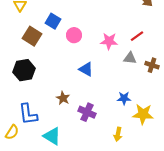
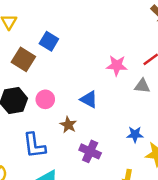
pink circle: (74, 35) -> (45, 99), moved
brown star: (63, 98) -> (68, 125), moved
blue L-shape: (28, 114) -> (34, 145), moved

